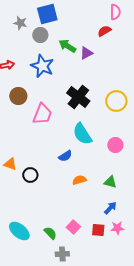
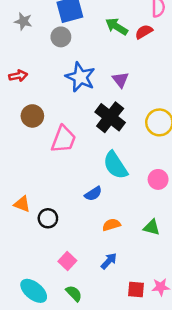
gray star: (20, 23) -> (23, 21), moved
green arrow: (67, 46) -> (117, 27), moved
purple triangle: (86, 53) -> (120, 80), moved, turned -40
blue star: (42, 66) -> (80, 77), moved
blue arrow: (110, 208) -> (109, 261), moved
pink square: (73, 227) -> (67, 261), moved

